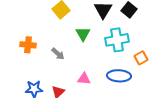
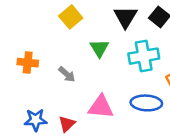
pink triangle: (84, 79) -> (101, 107), size x1.5

